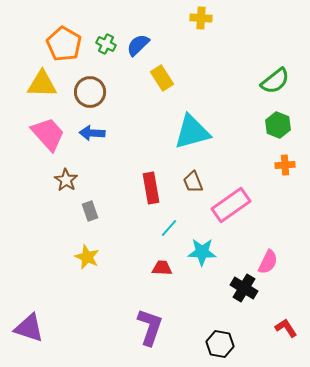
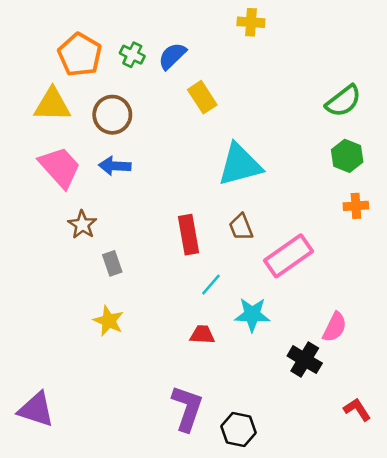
black hexagon: (220, 344) -> (238, 430), moved

